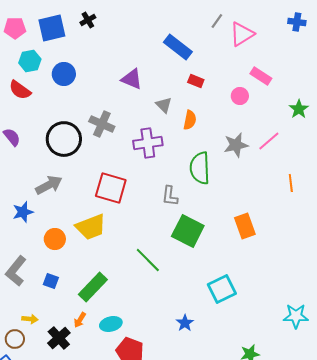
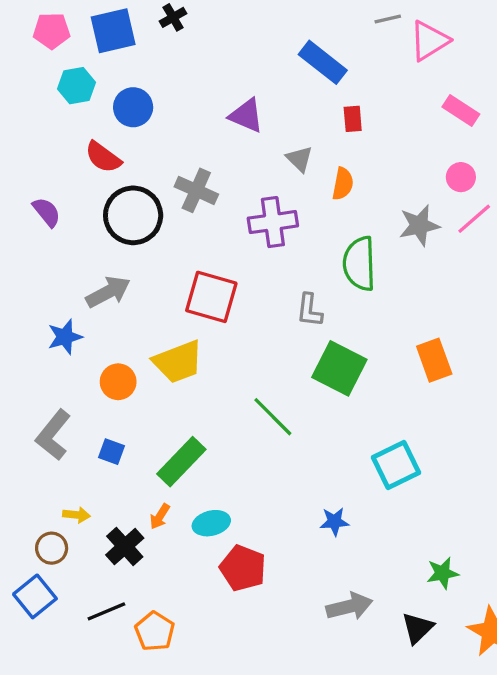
gray line: (217, 21) -> (388, 19), turned 42
red rectangle: (196, 81) -> (353, 119), turned 63
red semicircle: (20, 90) -> (103, 157), moved
pink circle: (240, 96) -> (461, 177), moved
blue star: (185, 323) -> (334, 522), turned 30

